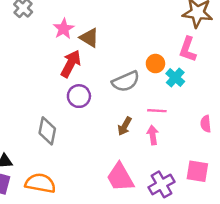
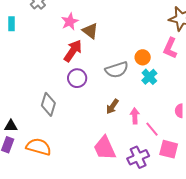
cyan cross: (175, 77) -> (149, 77), moved
pink line: (157, 111) -> (152, 129), moved, turned 42

